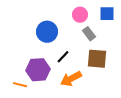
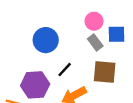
blue square: (107, 14) -> (116, 34), moved
pink circle: (80, 15) -> (94, 21), moved

